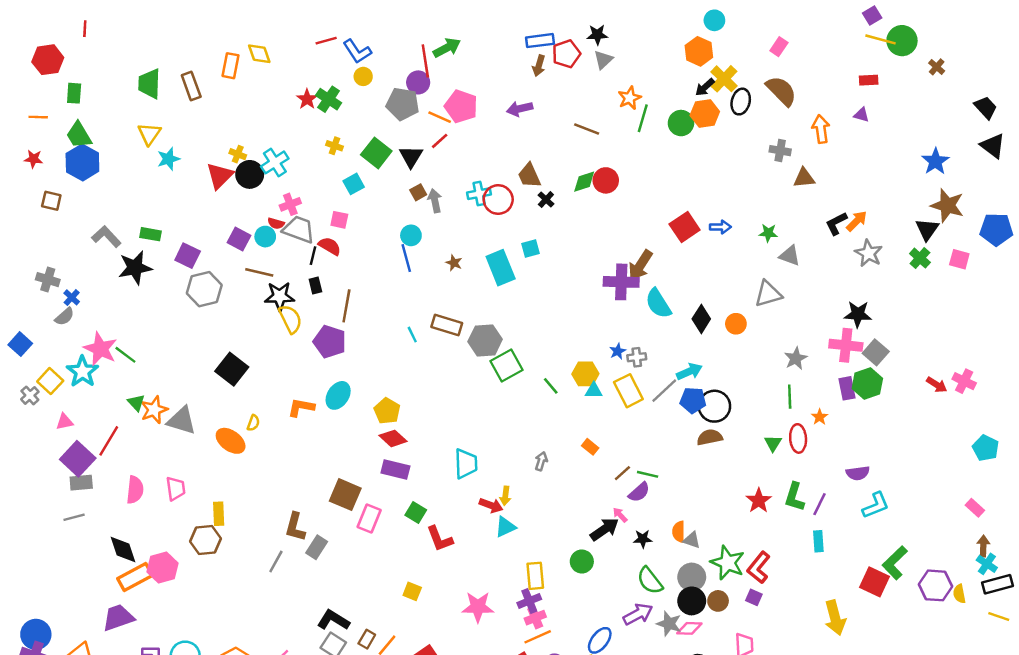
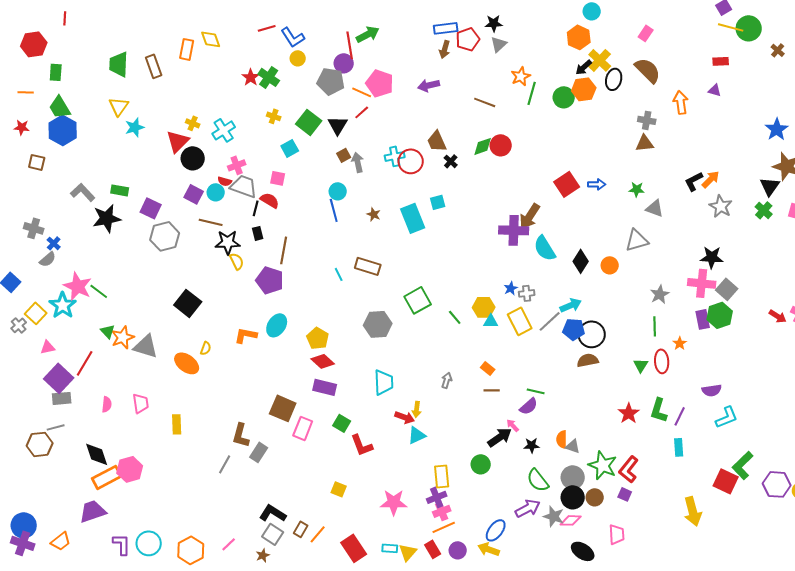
black circle: (250, 174) -> (193, 158), moved
brown triangle: (804, 178) -> (645, 143), moved
yellow semicircle: (290, 319) -> (237, 261), size x0.7
gray hexagon: (485, 340) -> (378, 324), moved
brown line: (622, 473) -> (492, 390), moved, turned 42
pink semicircle: (135, 490) -> (107, 404), size x0.7
brown hexagon: (205, 540) -> (40, 444), moved

